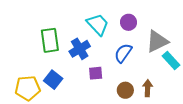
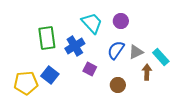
gray triangle: (157, 41) -> (136, 52), moved, size x0.7
purple square: (96, 73) -> (90, 69), turned 32
brown arrow: (148, 88) -> (147, 72), moved

